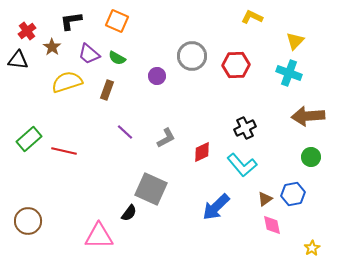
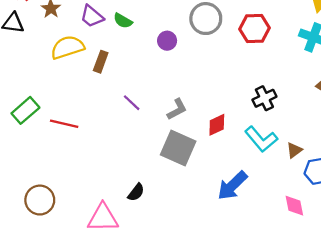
brown rectangle: (107, 90) -> (101, 62), moved
gray square: (151, 189) -> (178, 148), moved
brown triangle: (265, 199) -> (294, 150), moved
brown circle: (28, 221) -> (40, 200), moved

